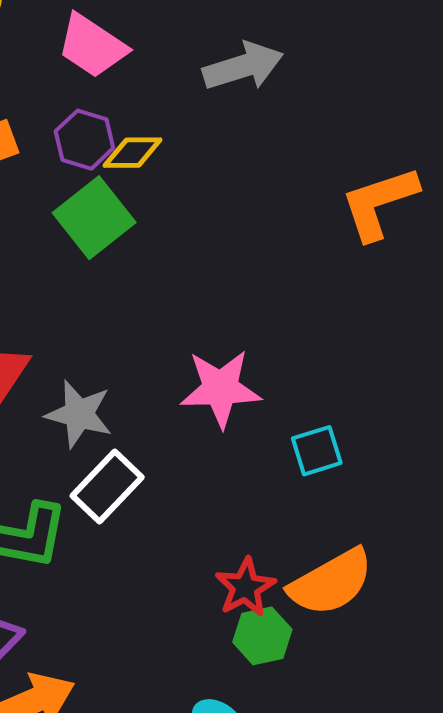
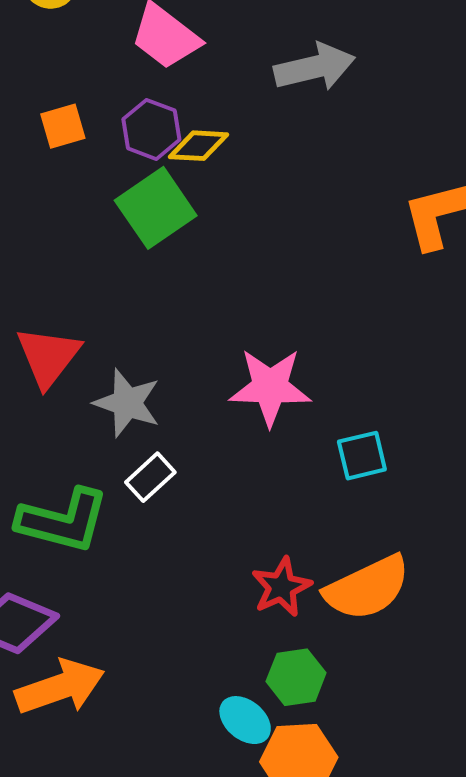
white rectangle: (107, 487) -> (150, 477), size x0.7
green hexagon: (262, 636) -> (296, 677), moved

